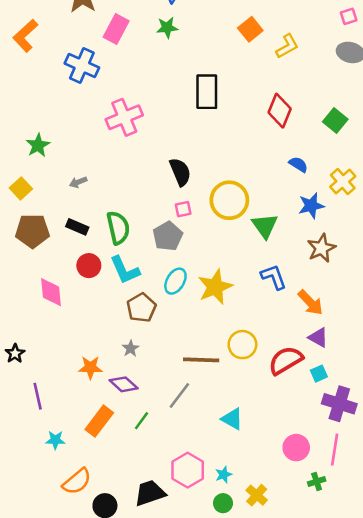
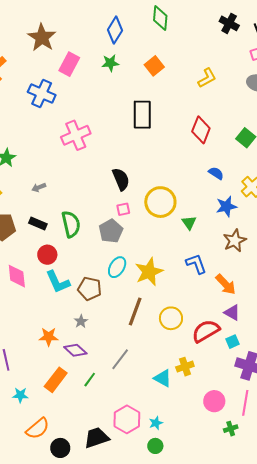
orange square: (250, 29) -> (154, 66), moved
green triangle: (265, 226) -> (189, 223), size x0.7
cyan L-shape: (125, 270) -> (58, 282), moved
brown pentagon: (141, 308) -> (90, 289), turned -30
brown line: (201, 360) -> (135, 312), moved, turned -72
yellow cross: (257, 495) -> (185, 367), moved, turned 30

